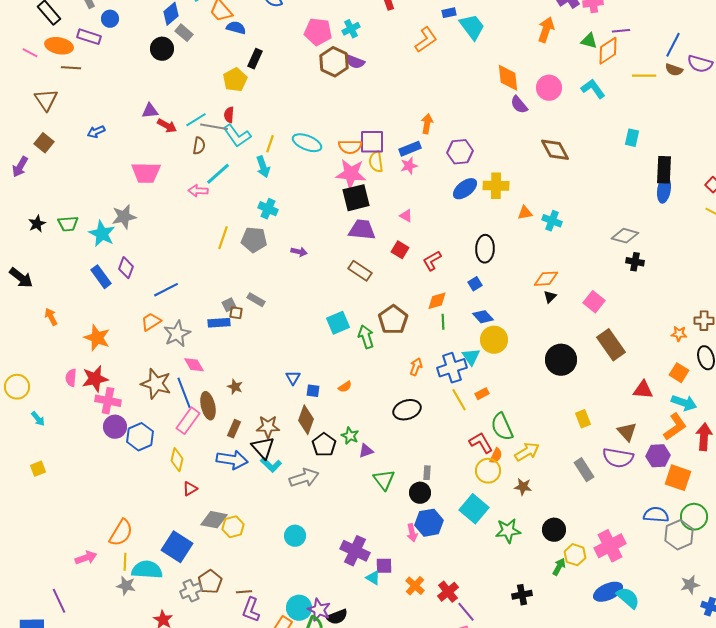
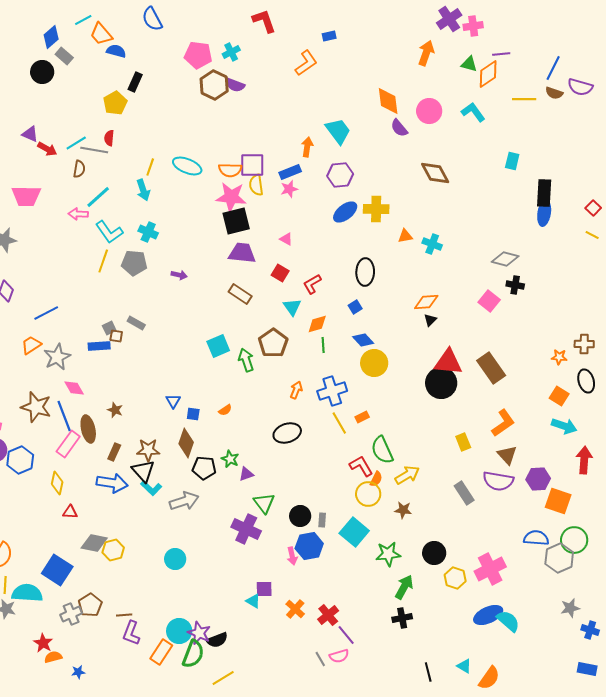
cyan trapezoid: (472, 27) -> (338, 131), moved
purple triangle: (150, 111) -> (30, 134), turned 30
cyan L-shape: (237, 136) -> (109, 232), moved
pink square: (594, 302) -> (489, 301), moved
cyan triangle: (471, 357) -> (292, 307), moved
red triangle: (643, 390) -> (448, 362), moved, size x1.4
orange L-shape: (675, 427) -> (503, 423), moved
black pentagon: (324, 445) -> (204, 468), turned -30
gray rectangle: (427, 473) -> (322, 520), moved
red triangle: (190, 489) -> (70, 512), turned 35
purple cross: (355, 551) -> (246, 529), moved
green arrow: (559, 567) -> (404, 587), moved, size x1.4

